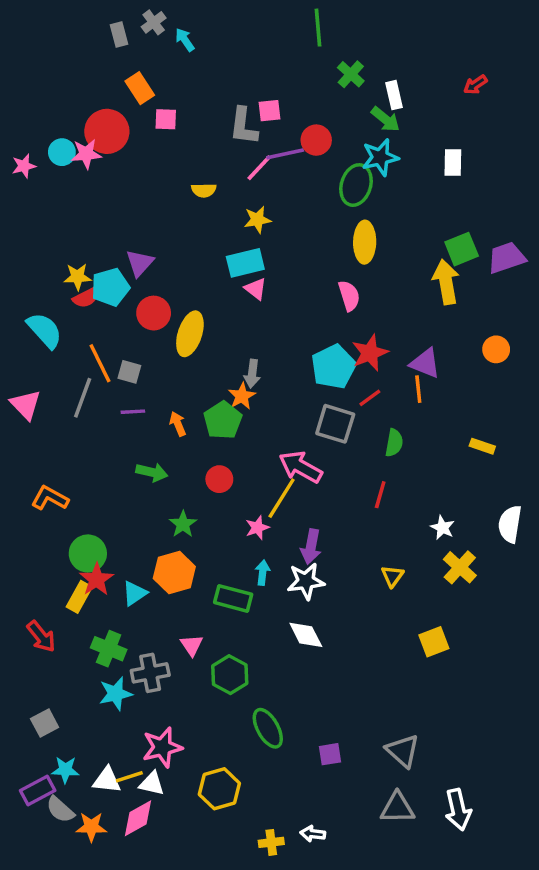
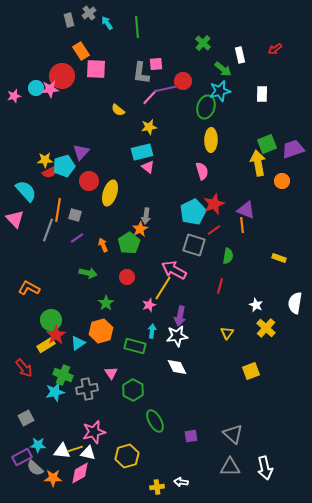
green line: (318, 28) -> (137, 27), moved
white rectangle: (394, 95) -> (240, 55), moved
pink square: (166, 119) -> (96, 69), size x1.5
yellow semicircle: (204, 190) -> (118, 110), turned 40
orange circle: (496, 349) -> (282, 181), moved
orange line: (100, 363) -> (58, 210), turned 35
pink triangle: (26, 405) -> (15, 219), moved
purple line: (133, 412) -> (77, 238), turned -32
yellow rectangle: (79, 597) -> (46, 345), turned 30
cyan star: (116, 694) -> (55, 392), moved

